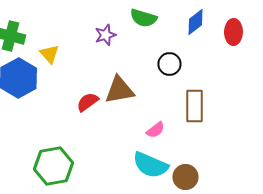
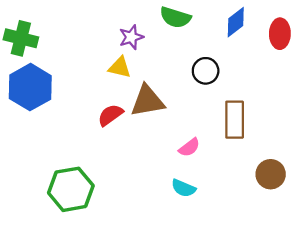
yellow triangle: (49, 54) -> (120, 67), moved, turned -35
cyan semicircle: (150, 165) -> (183, 188), size x0.6
brown circle: (185, 177) -> (271, 174), moved

